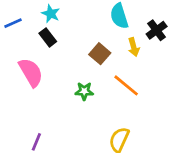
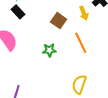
orange line: (126, 85) -> (81, 43), turned 30

